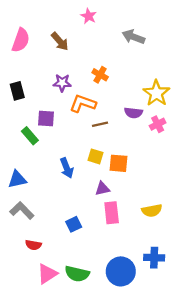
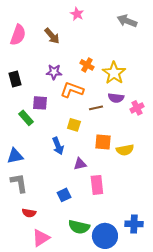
gray arrow: (133, 37) -> (127, 21), moved
yellow star: (156, 93) -> (114, 73), moved
brown line: (100, 124) -> (96, 108), moved
yellow square: (95, 156) -> (74, 125), moved
purple triangle: (102, 189) -> (80, 164), moved
gray L-shape: (22, 210) -> (19, 183), turned 35
yellow semicircle: (152, 210) -> (125, 150), moved
green semicircle: (77, 274) -> (79, 227), moved

